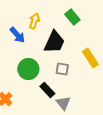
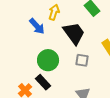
black trapezoid: (54, 42) -> (74, 33), turned -60
black rectangle: (47, 90) -> (43, 82), moved

